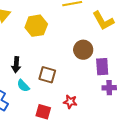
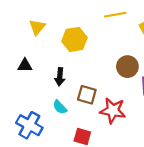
black arrow: (16, 65) -> (60, 77), moved
red star: (70, 102) -> (113, 111), moved, size x1.6

